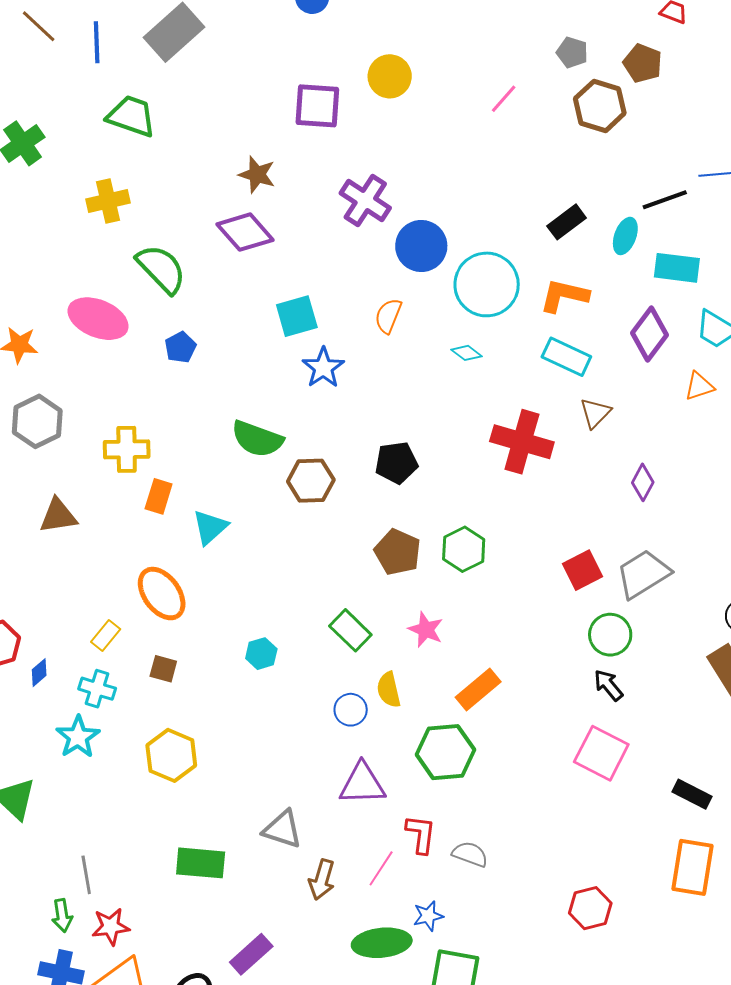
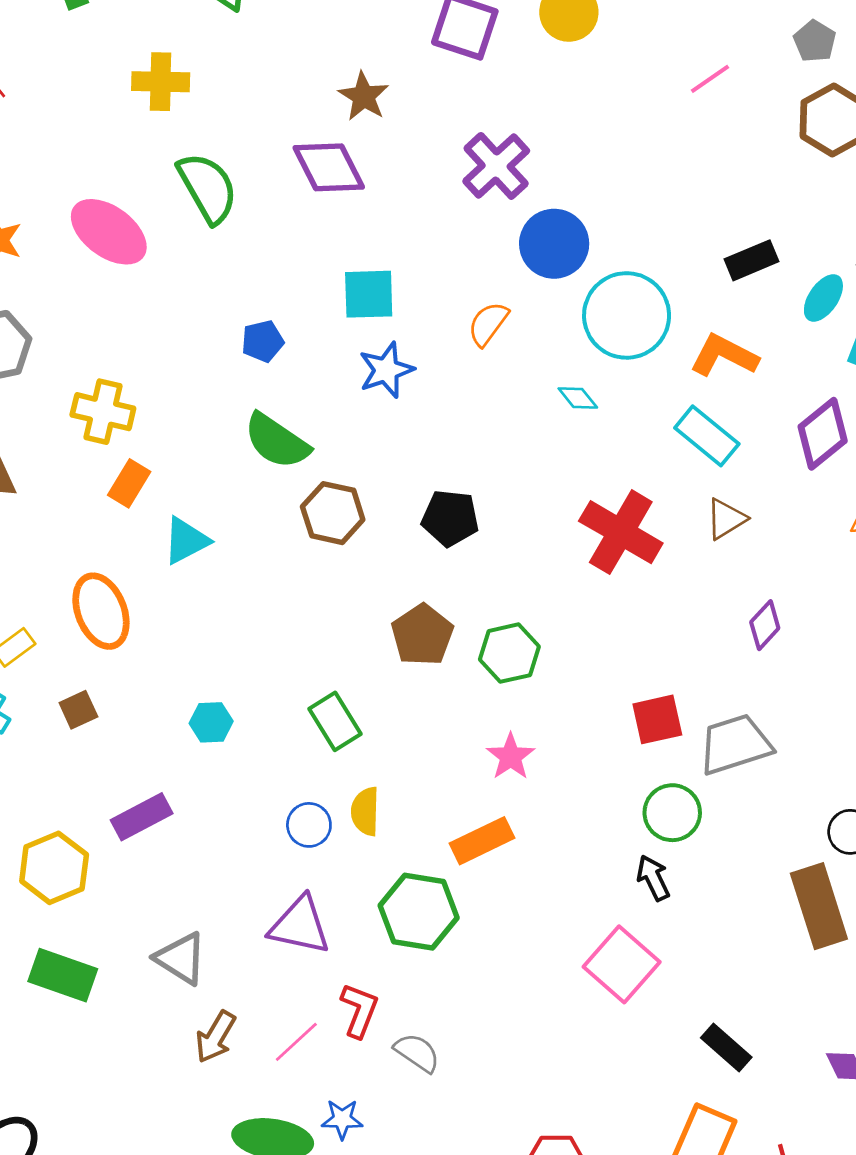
blue pentagon: (180, 347) -> (263, 341), moved
pink star: (426, 630) -> (511, 756), moved
brown square: (163, 669) -> (78, 710), turned 36
yellow hexagon: (171, 755) -> (54, 868), moved
purple rectangle: (251, 954) -> (142, 817), moved

